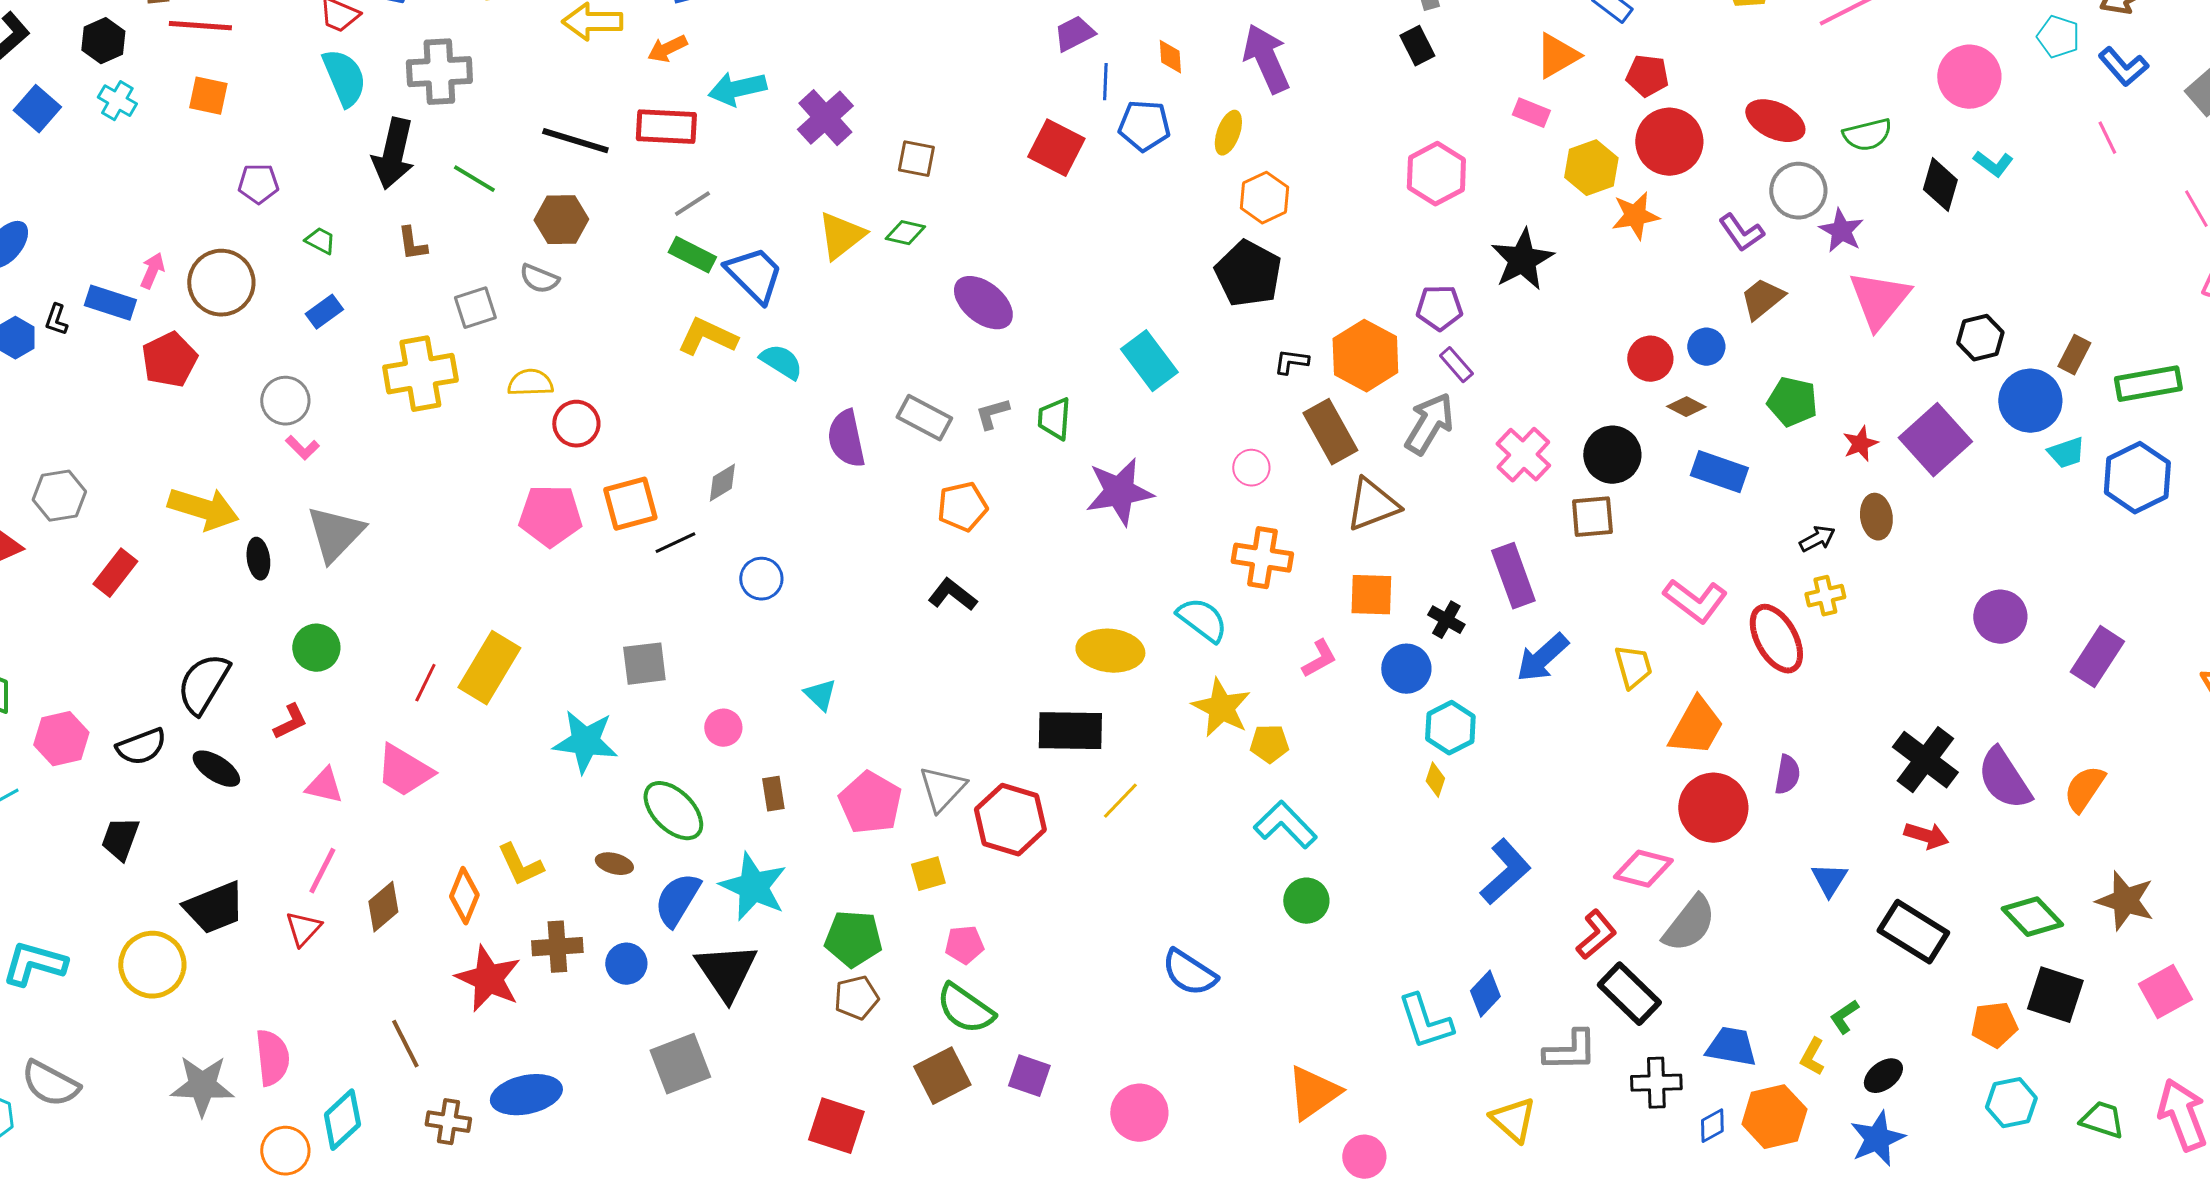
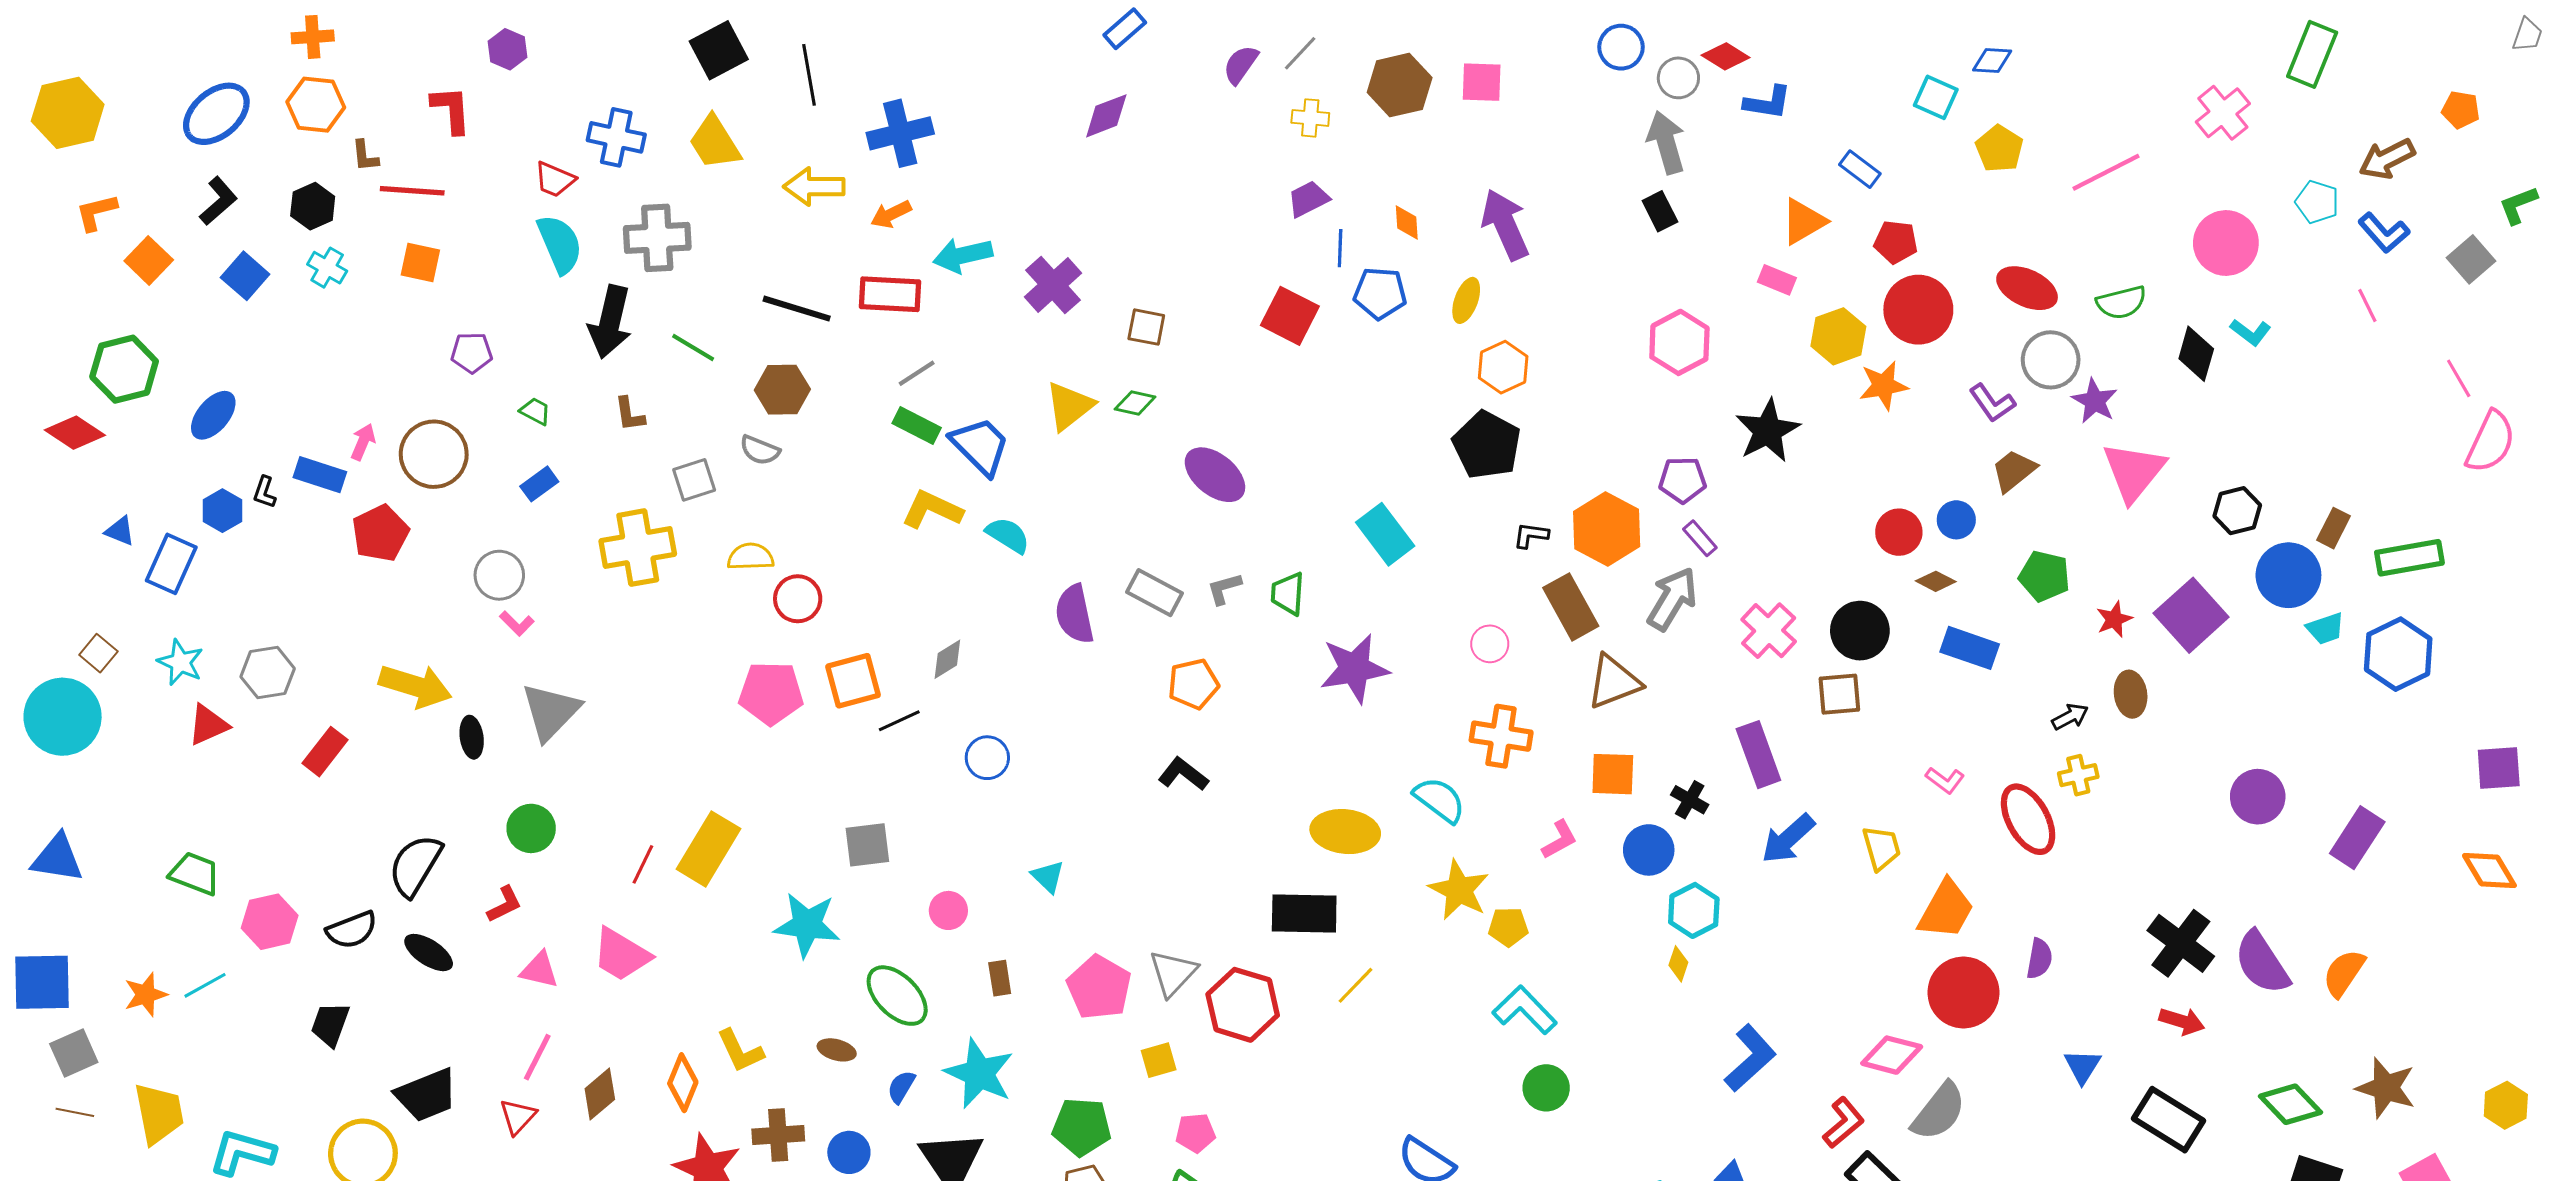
pink L-shape: (1695, 601) -> (1945, 780), size x0.6
blue semicircle: (677, 900) -> (901, 1087), size x0.6

